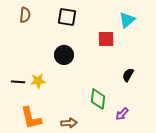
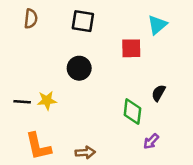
green diamond: (98, 99) -> (132, 112), moved

